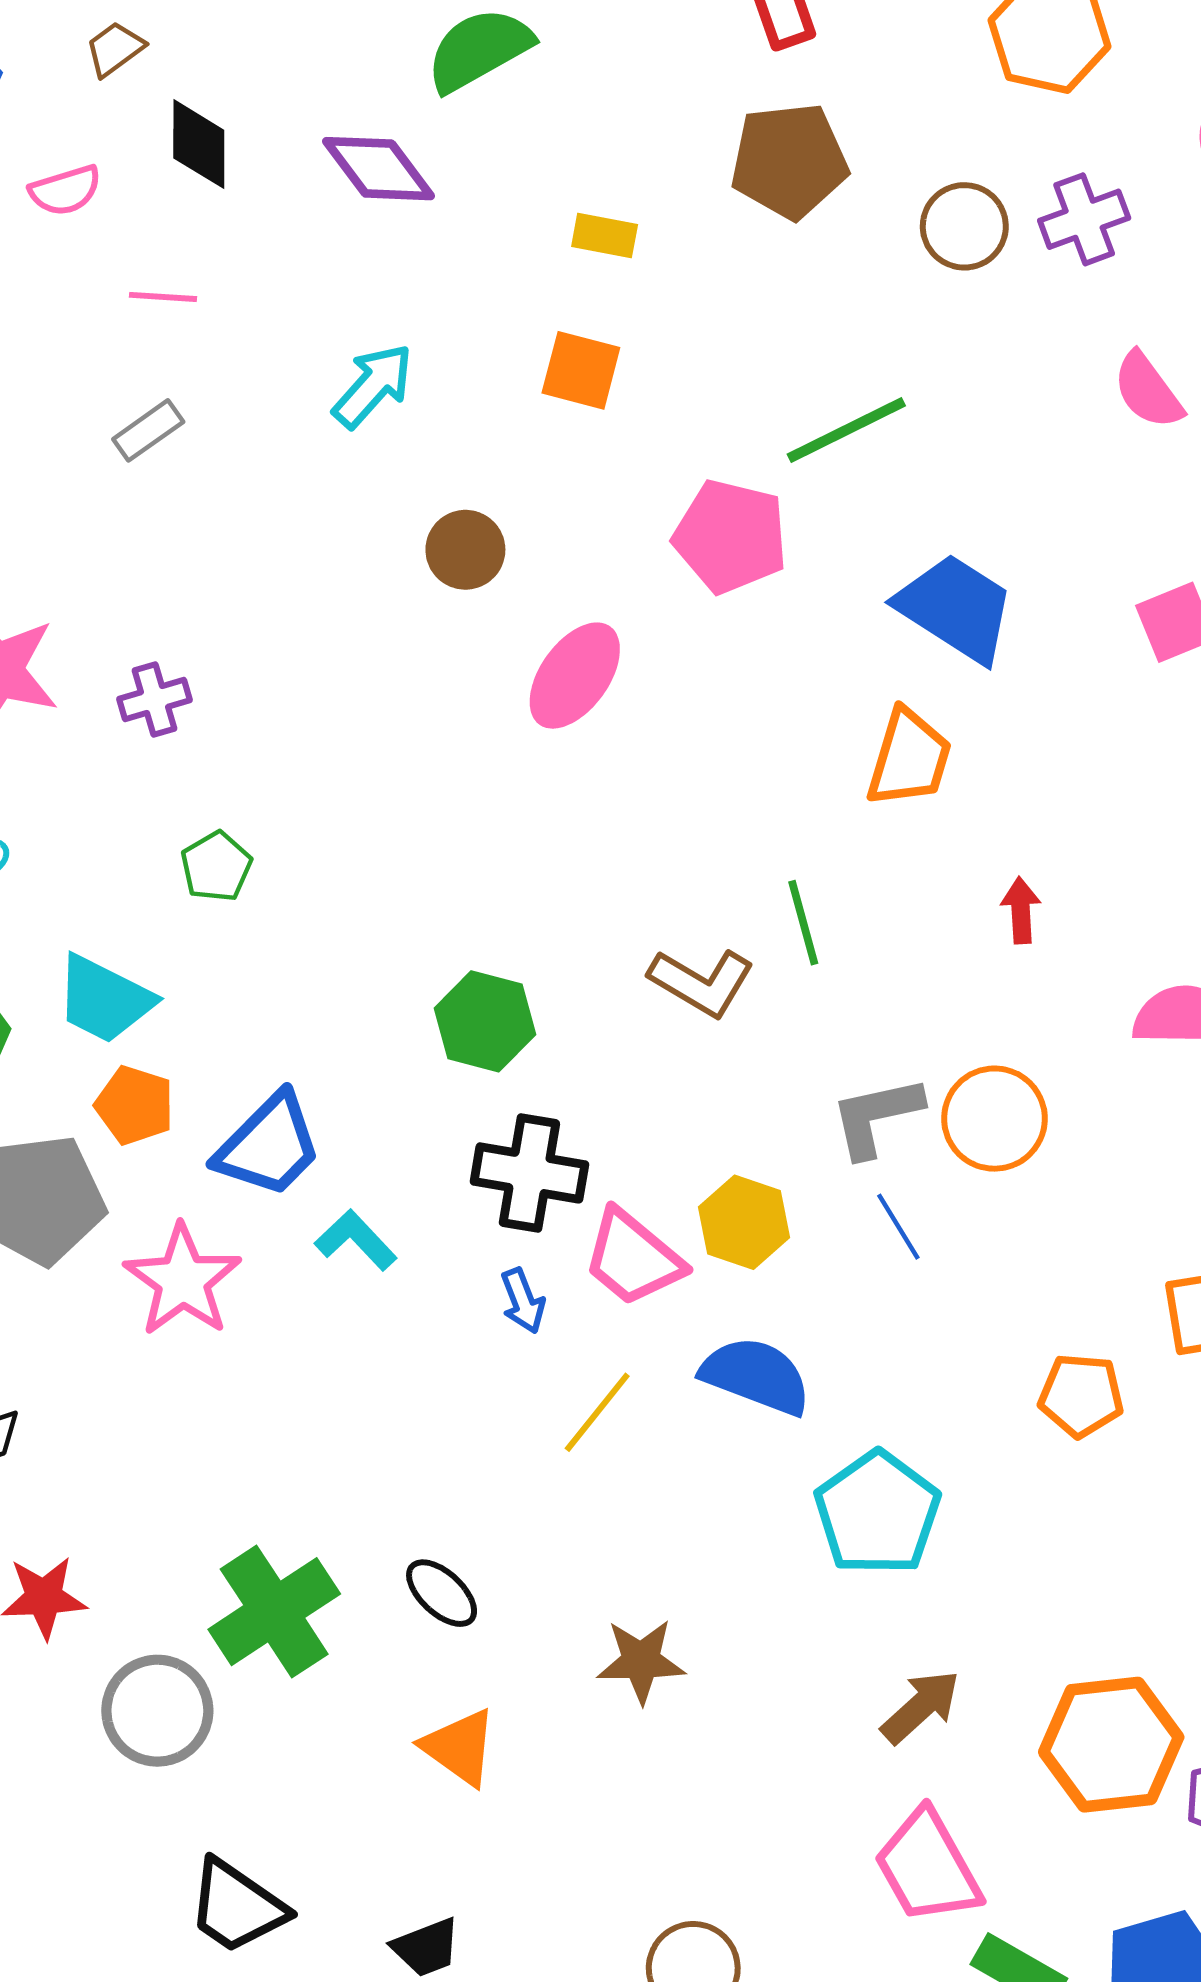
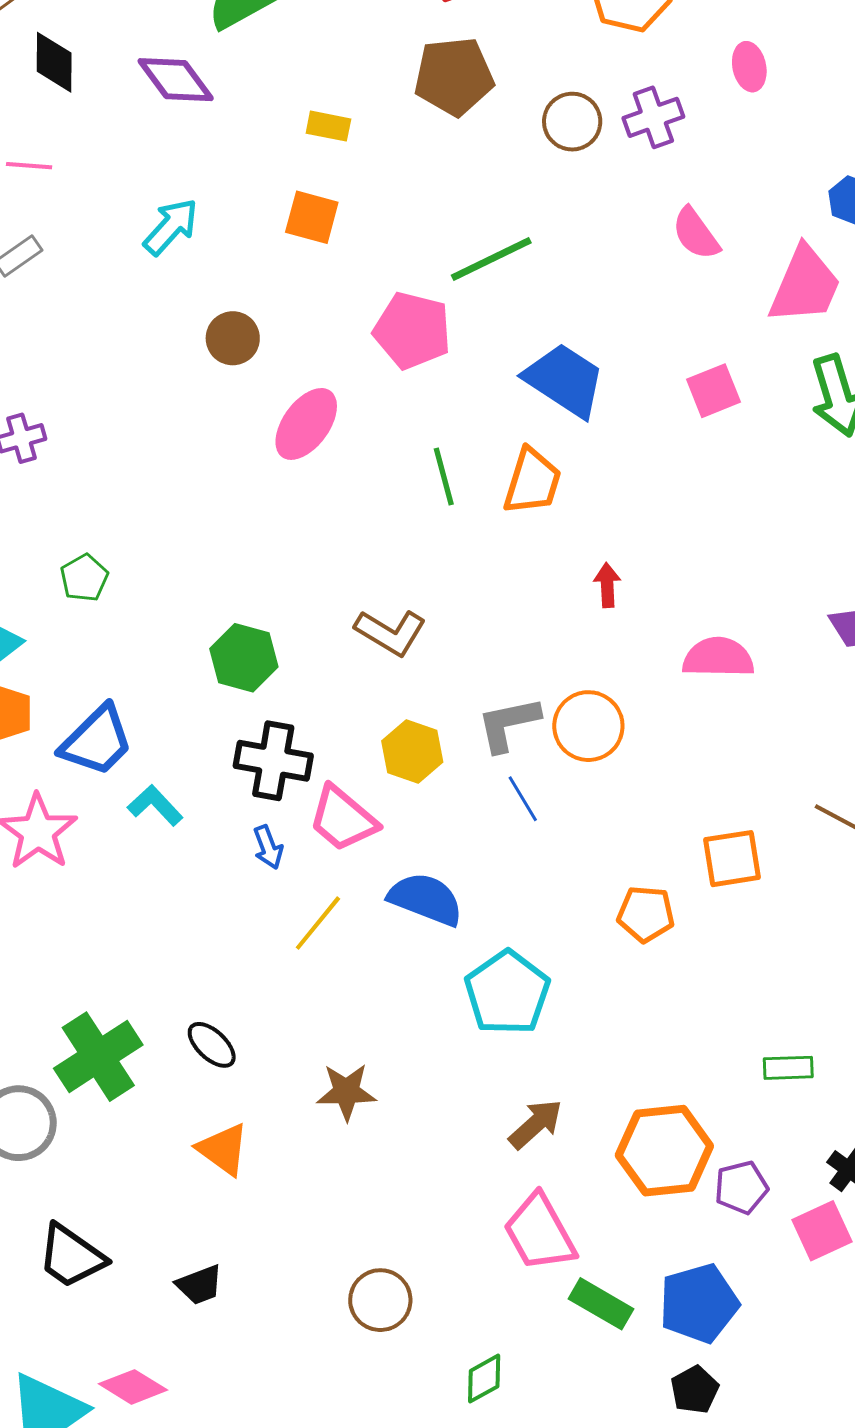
green pentagon: (216, 867) -> (84, 578), moved
green line: (803, 923) -> (444, 477), moved
yellow hexagon: (744, 1222) -> (412, 752), moved

